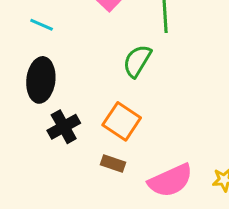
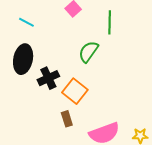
black cross: (64, 127) -> (48, 78), moved
brown rectangle: (113, 164) -> (67, 119), turned 49

